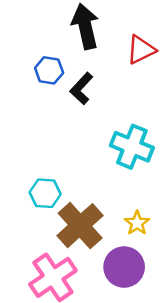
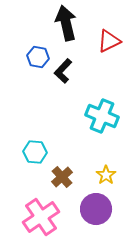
brown cross: (80, 226) -> (62, 177), size x0.6

